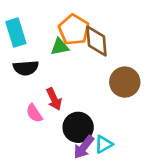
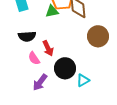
black semicircle: (26, 68) -> (27, 36), moved
purple arrow: (84, 147) -> (40, 82), moved

